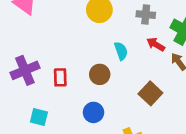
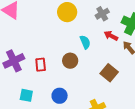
gray cross: (146, 15) -> (102, 14), turned -32
blue circle: (94, 112) -> (60, 96), moved

